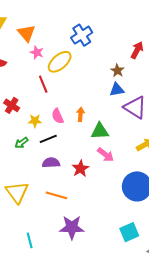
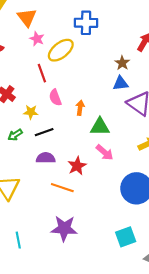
blue cross: (82, 35) -> (86, 23), turned 30
pink semicircle: (58, 116) -> (55, 98), moved
orange line: (56, 195) -> (62, 188), moved

